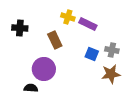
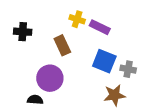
gray cross: (112, 50) -> (128, 69), moved
blue square: (92, 54) -> (104, 61), size x1.5
brown star: (111, 74) -> (114, 95), moved

